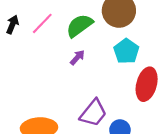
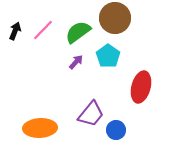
cyan pentagon: (126, 51) -> (108, 56), moved

